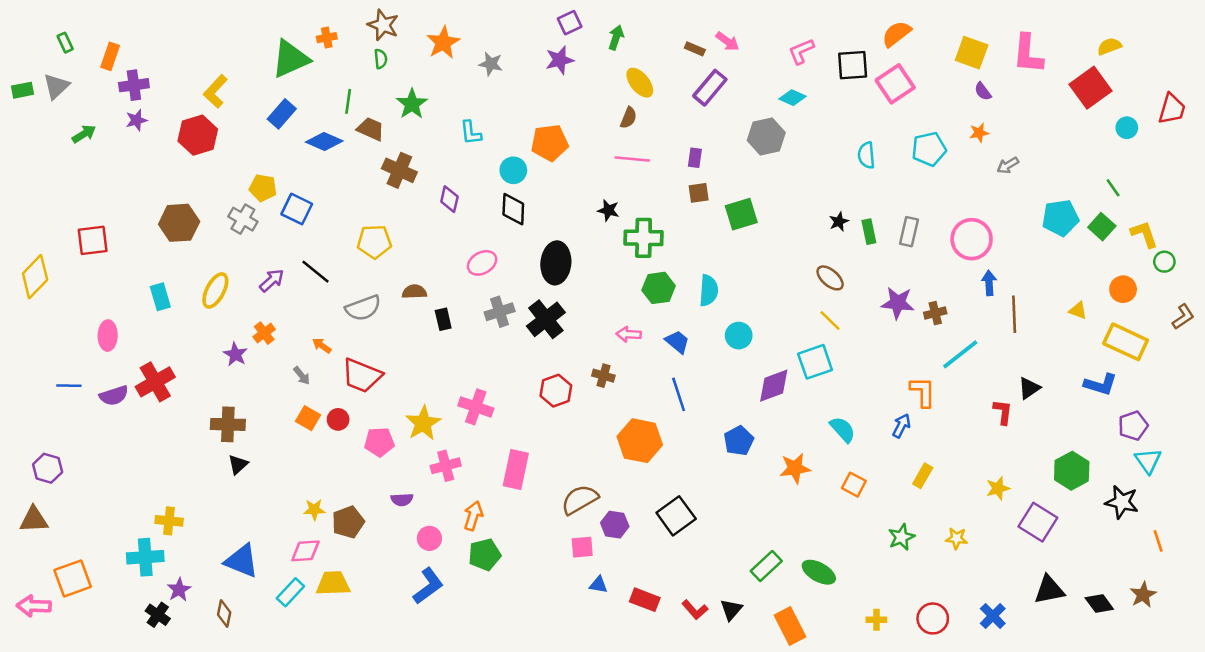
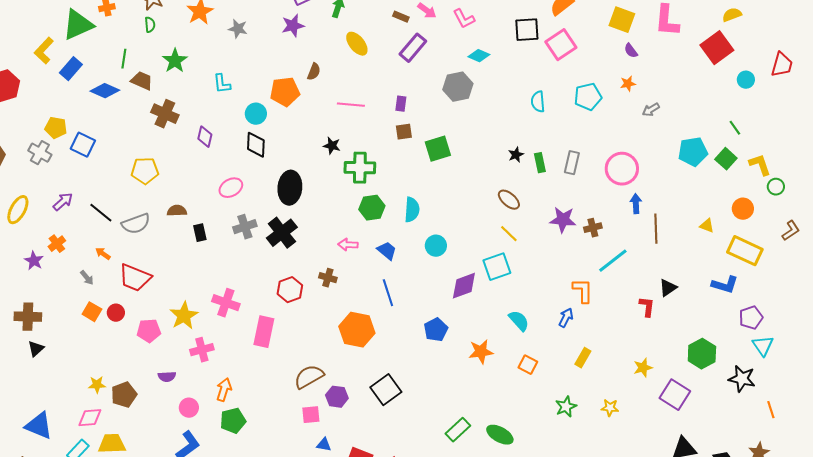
pink L-shape: (801, 51) -> (464, 19), moved, turned -95
yellow L-shape: (215, 91) -> (44, 51), moved
brown semicircle: (629, 118) -> (314, 72), moved
black line: (316, 272) -> (101, 213), moved
pink rectangle: (516, 470) -> (264, 332), moved

